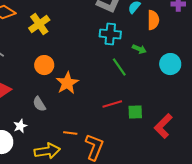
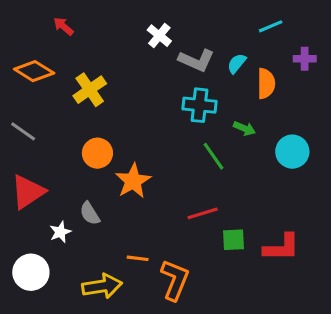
green square: (135, 112) -> (234, 240), moved
white star: (20, 126) -> (60, 232), moved
red L-shape: (163, 126) -> (282, 247), turned -135

